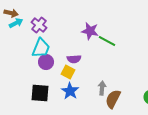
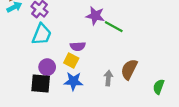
purple circle: (46, 62) -> (47, 67), moved
blue star: (70, 91) -> (73, 81), turned -30
brown semicircle: (113, 99) -> (129, 69), moved

